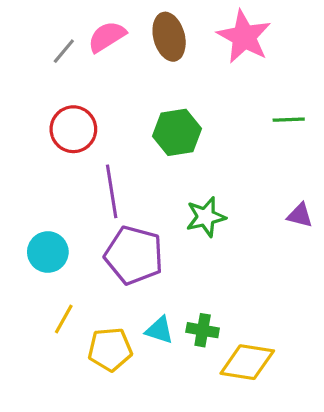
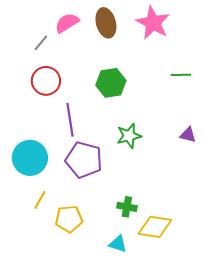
gray line: (64, 51) -> (41, 43), moved
cyan circle: (48, 252) -> (30, 158), size x1.4
cyan triangle: (159, 330) -> (118, 244), moved

